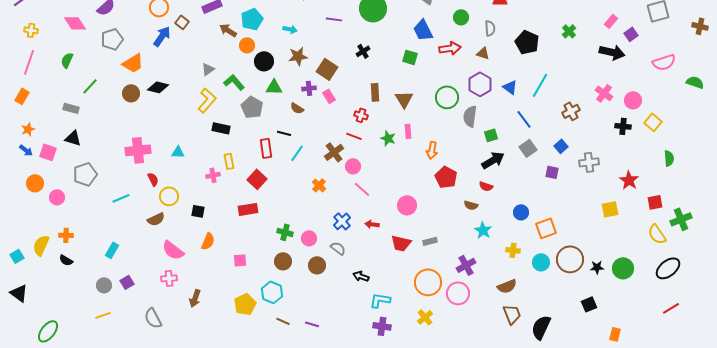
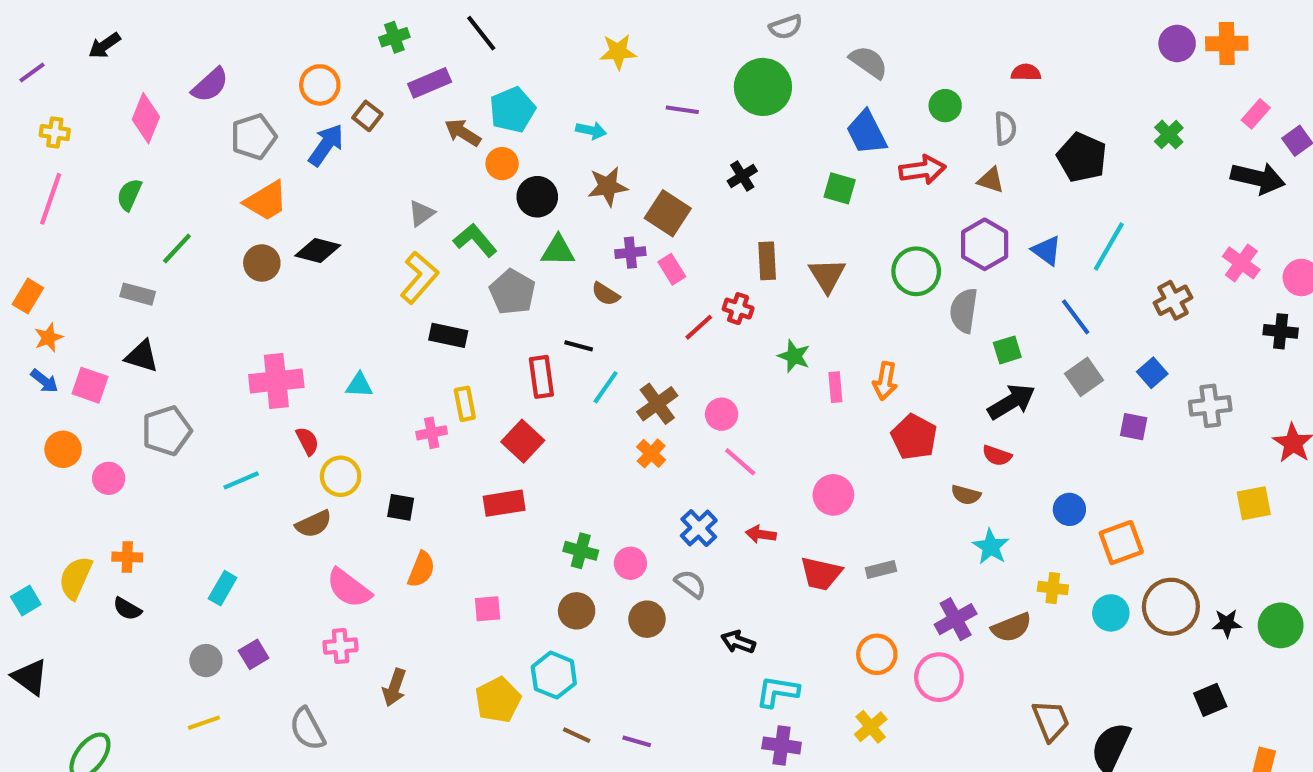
pink diamond: (75, 23) -> (146, 118), turned 55
gray pentagon: (112, 39) -> (254, 137), moved
orange rectangle: (22, 96) -> (28, 296), moved
pink rectangle: (408, 131) -> (835, 387), moved
red line: (354, 136) -> (699, 327), moved, turned -63
brown cross: (334, 152) -> (657, 404), moved
orange circle: (428, 282) -> (877, 654), size x0.7
brown semicircle: (507, 286) -> (1011, 627), moved

